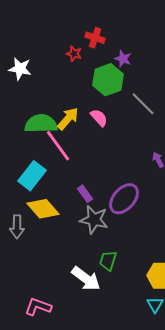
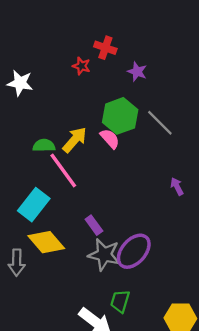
green hexagon: (108, 80) -> (120, 116), moved
green semicircle: (41, 124) -> (44, 145), size x0.6
purple ellipse: (124, 199) -> (134, 251), moved

